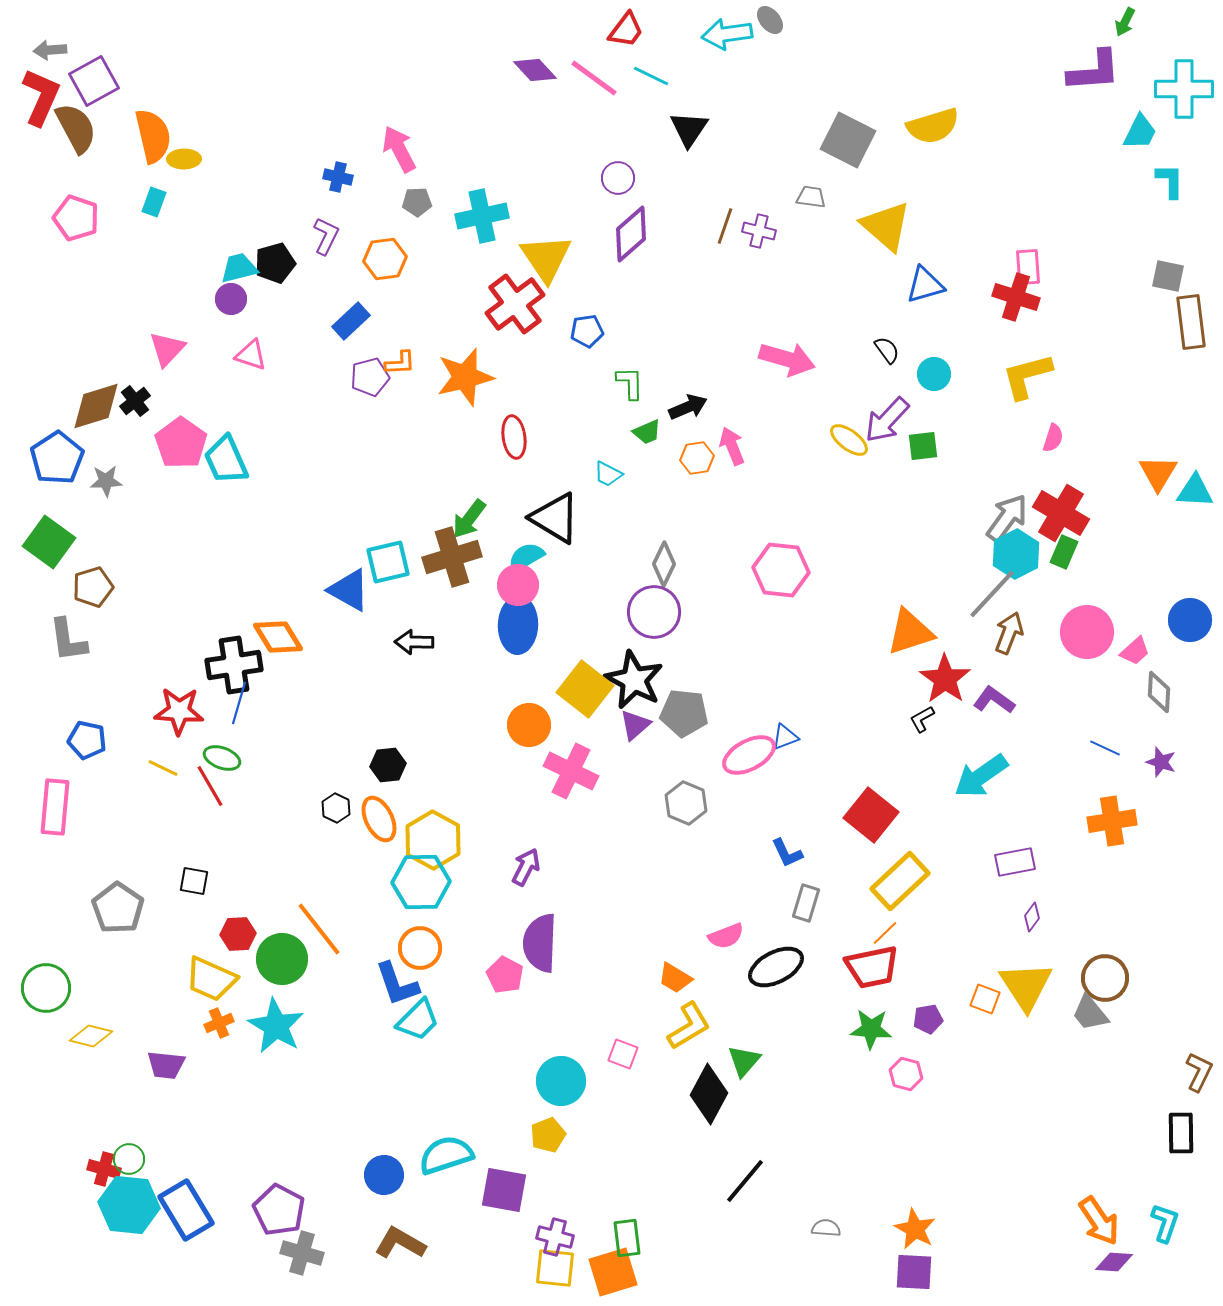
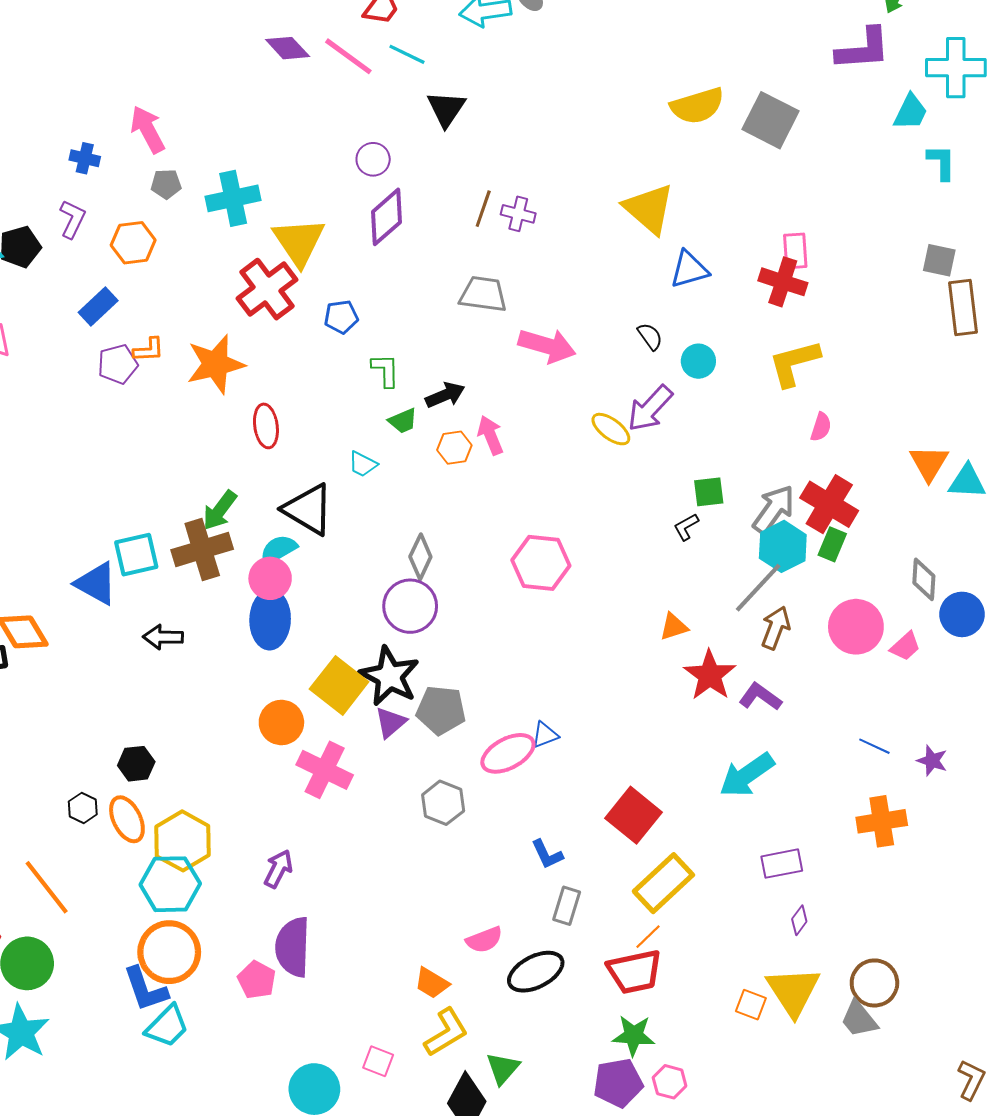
gray square: (848, 140) -> (770, 120), moved
gray trapezoid: (811, 197) -> (483, 294), moved, size x1.6
green square: (923, 446) -> (709, 492), moved
orange triangle: (910, 632) -> (674, 627), size x0.6
gray diamond: (1159, 692) -> (924, 579), moved
black L-shape: (922, 719) -> (686, 527), moved
orange line: (319, 929) -> (47, 887), moved
orange circle: (420, 948) -> (169, 952), size x1.4
purple pentagon: (928, 1019) -> (618, 1083), moved, size x1.6

